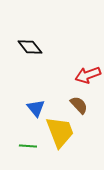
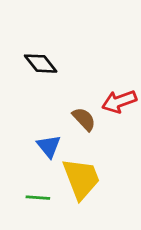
brown semicircle: (79, 105) -> (84, 119), moved

